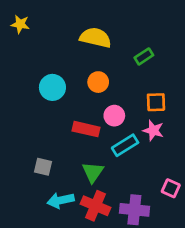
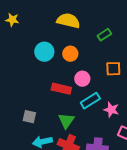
yellow star: (20, 24) -> (12, 20), moved
cyan circle: (52, 87) -> (44, 52), moved
pink star: (153, 130) -> (111, 110), moved

